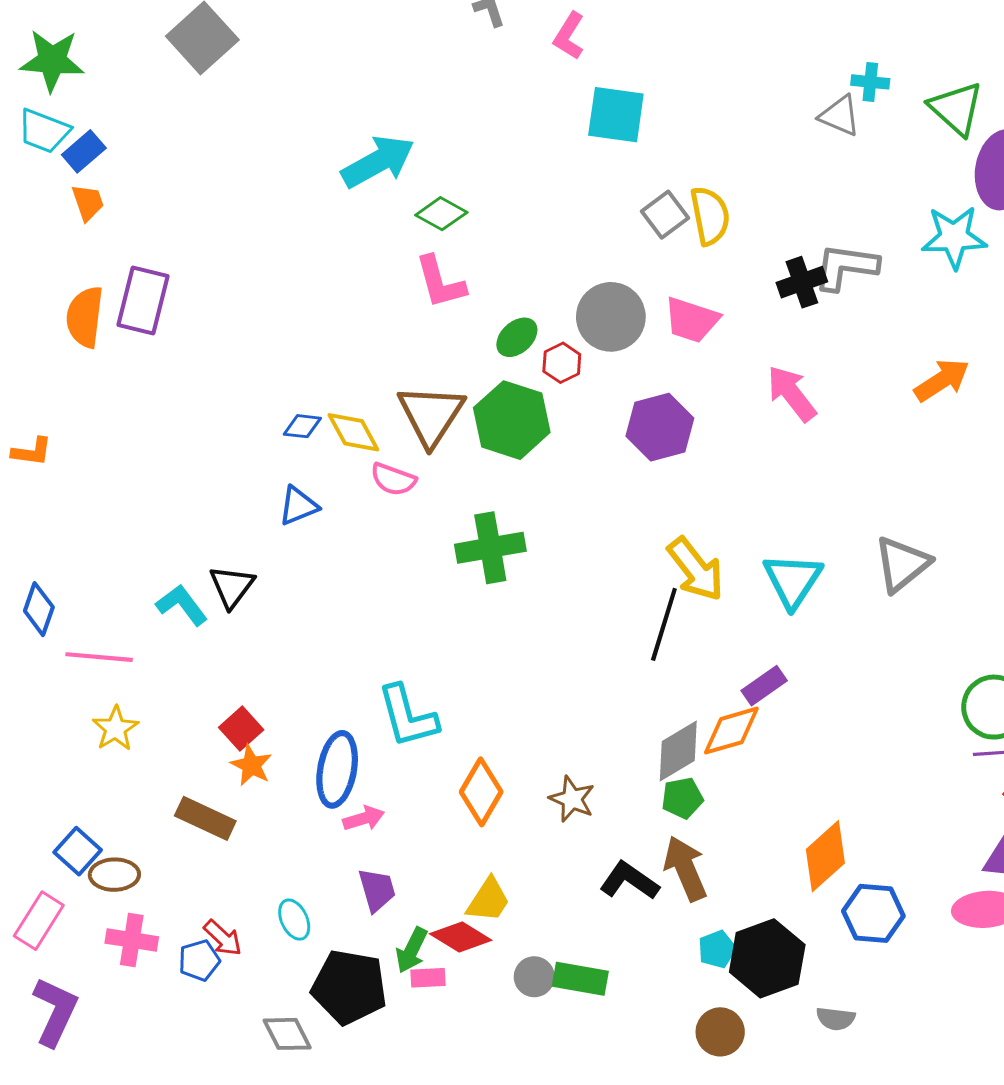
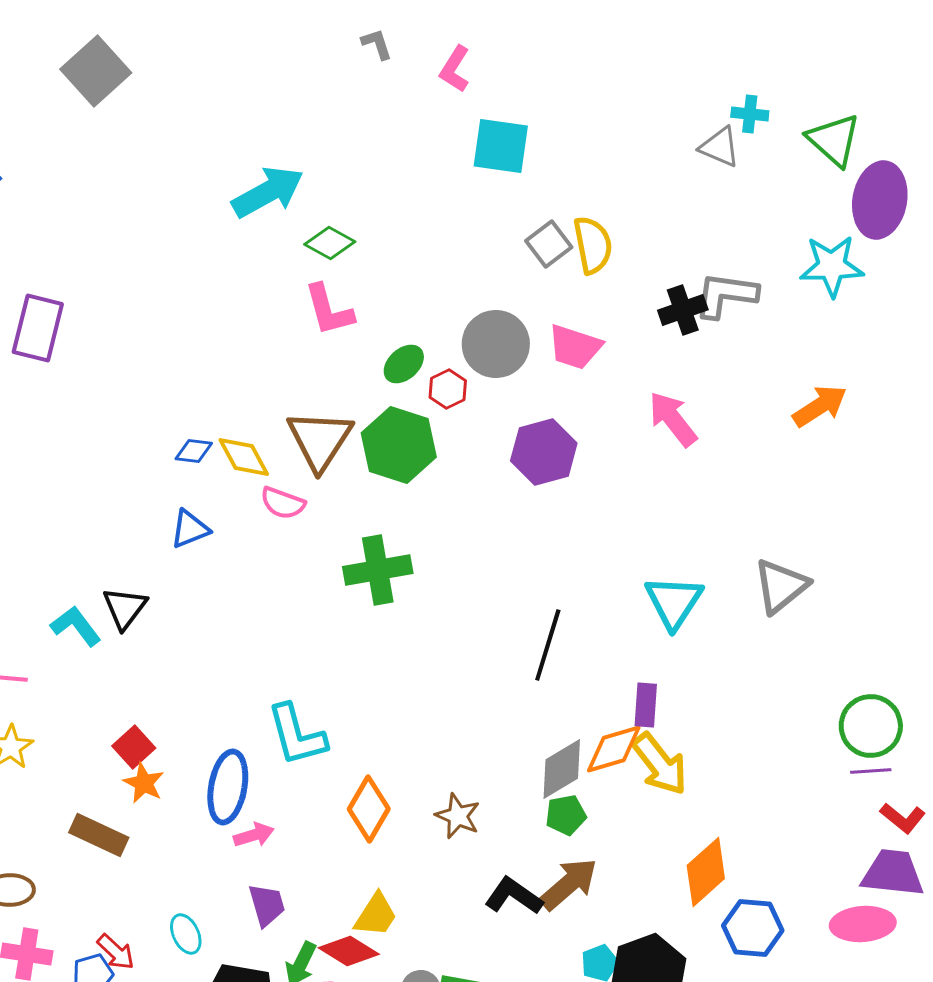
yellow arrow: (696, 569) -> (660, 764), moved
purple rectangle: (764, 686) -> (646, 705), turned -51
brown arrow: (685, 868) -> (569, 884), turned 72

